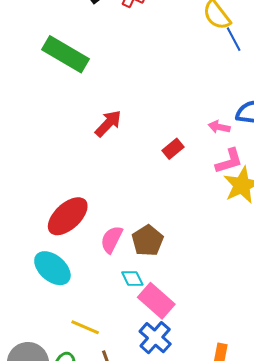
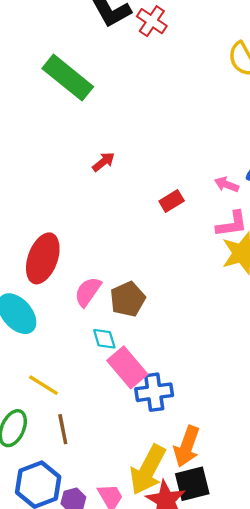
red arrow: (108, 123) -> (104, 162), size x0.7
red ellipse: (68, 216) -> (43, 258), turned -36
blue cross: (155, 338) -> (154, 392), moved, turned 32

